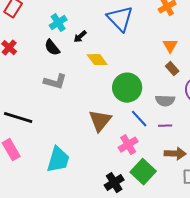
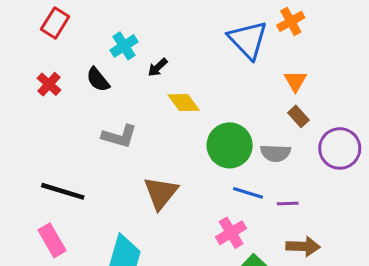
blue triangle: (120, 19) -> (248, 40), moved
black semicircle: (52, 48) -> (98, 80), moved
gray semicircle: (165, 101) -> (275, 153), moved
blue line: (139, 119) -> (248, 193), turned -30
brown triangle: (100, 121) -> (161, 193), moved

